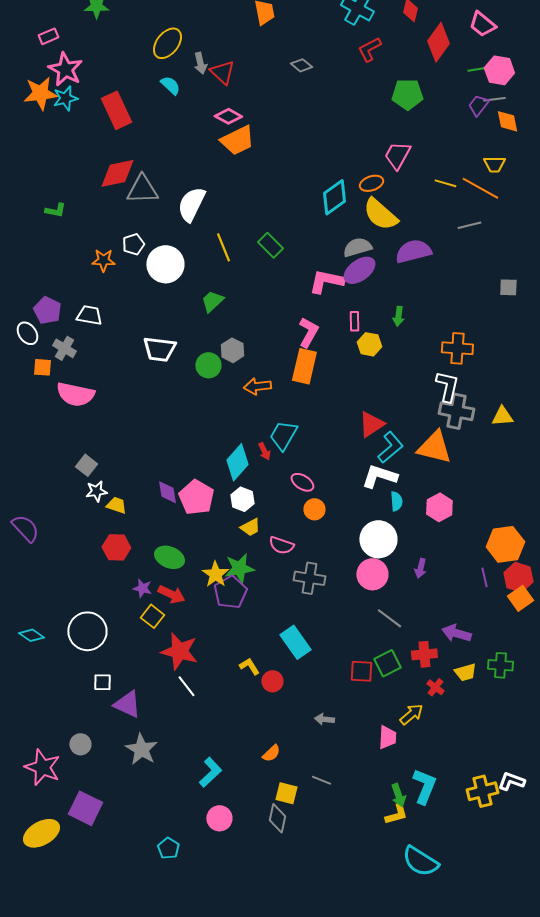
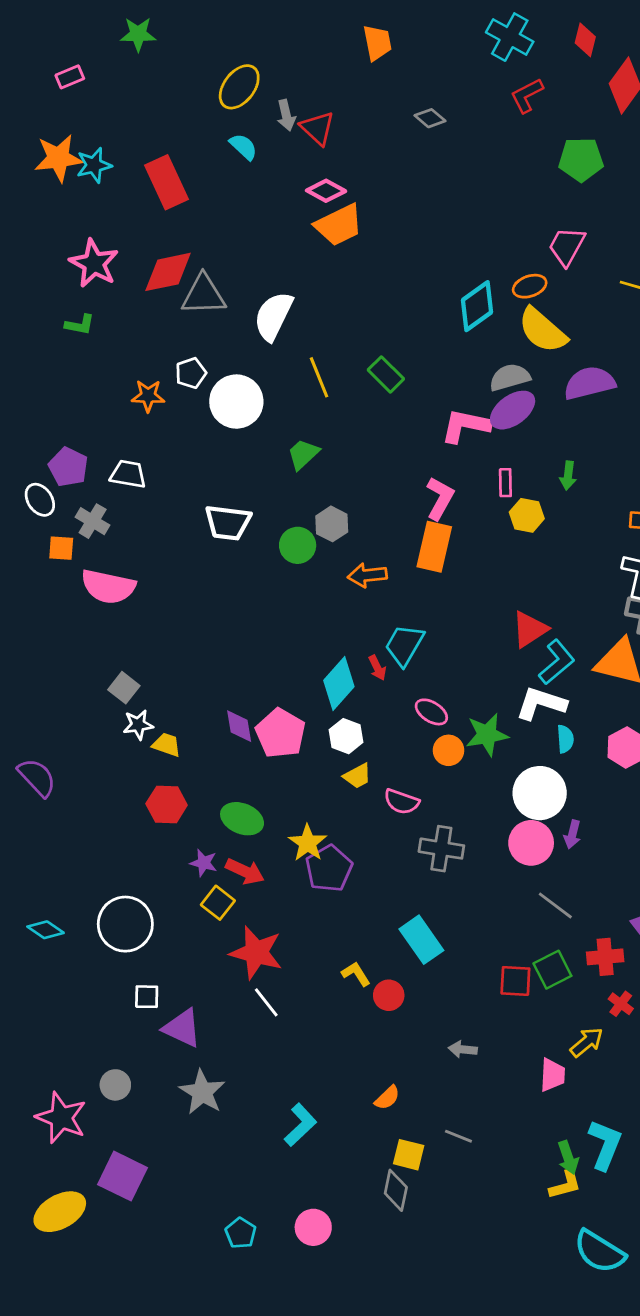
pink star: (65, 69) -> (94, 263), moved
green star: (239, 568) -> (487, 735), moved
purple arrow: (420, 568) -> (572, 834), moved
pink circle: (219, 818) -> (313, 1227), moved

